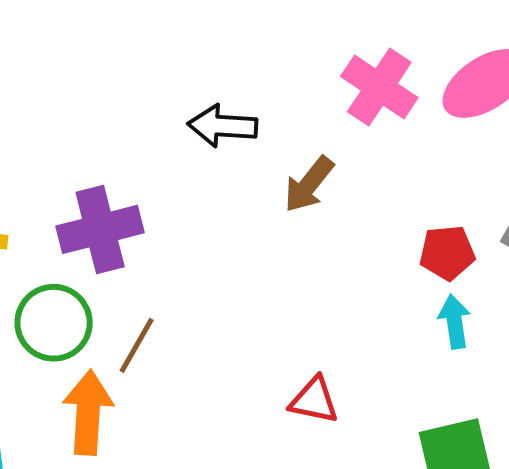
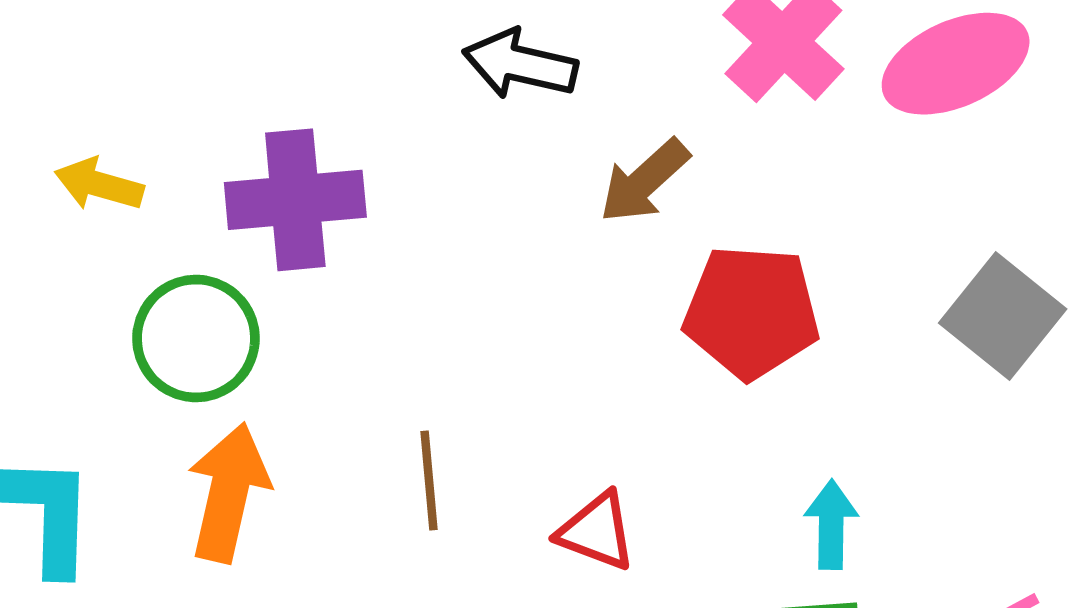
red pentagon: (447, 253) -> (752, 312), moved, size x1.5
cyan arrow: (455, 322) -> (831, 525), moved
brown line: (137, 345) -> (429, 481), moved, turned -44

